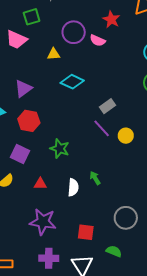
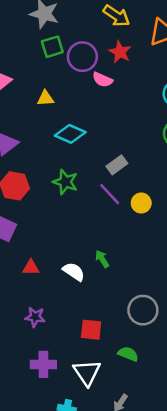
green square: (32, 17) -> (52, 47), moved
purple circle: (74, 32) -> (82, 57), moved
green star: (60, 149) -> (65, 182), moved
white semicircle: (73, 187) -> (74, 272), turned -60
purple star: (43, 222) -> (35, 317), size x0.6

